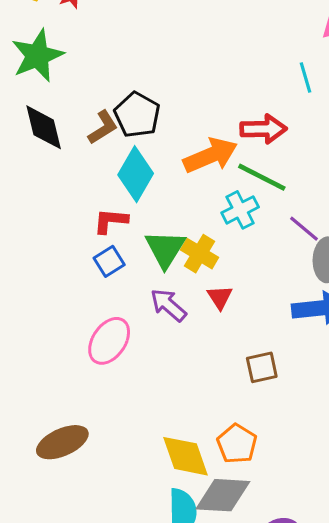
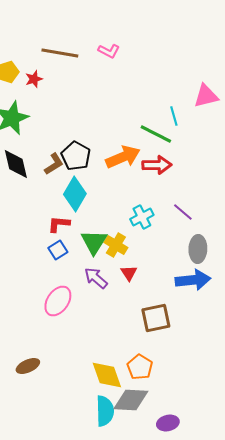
cyan line: (305, 77) -> (174, 116), moved
orange arrow: (210, 155) -> (123, 157), moved
green line: (262, 177) -> (156, 134), moved
purple line: (304, 229) -> (183, 212), moved
brown square: (262, 367) -> (156, 318), size x1.4
brown ellipse: (62, 442) -> (28, 366), size x0.7

